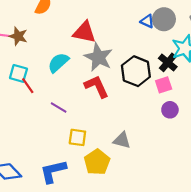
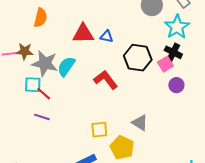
blue triangle: (147, 21) -> (107, 36), moved
gray star: (98, 57) -> (45, 63), moved
black cross: (168, 62) -> (173, 52), moved
purple line: (59, 107) -> (42, 117), moved
gray triangle: (122, 140) -> (140, 123), turned 30

